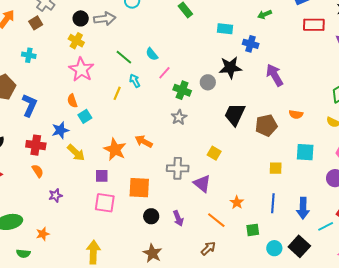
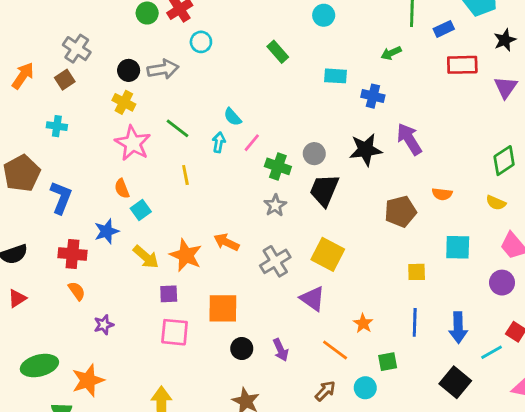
green line: (124, 57) -> (178, 128), moved
black star: (230, 68) -> (366, 150), moved
cyan arrow: (135, 81) -> (219, 142), moved, turned 40
yellow line: (117, 93) -> (185, 175), turned -32
black trapezoid: (235, 114) -> (324, 190), moved
yellow arrow: (76, 153) -> (146, 257), moved
yellow square: (214, 153) -> (328, 254), size x1.6
gray cross: (178, 168) -> (275, 261), moved, turned -30
orange star: (43, 234) -> (88, 380), size x1.6
cyan circle: (274, 248) -> (365, 388), moved

